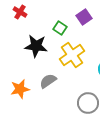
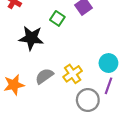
yellow cross: (72, 55) -> (73, 74), moved, size x0.7

